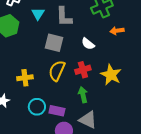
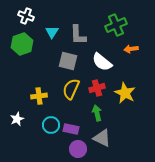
white semicircle: (88, 44) -> (102, 62), size x1.5

